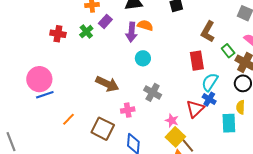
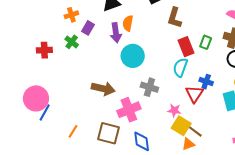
orange semicircle: (145, 25) -> (128, 23), turned -84
brown L-shape: (208, 32) -> (174, 18), moved
green rectangle: (228, 51) -> (206, 42), moved, turned 72
cyan circle: (143, 58) -> (133, 56), size x1.5
cyan semicircle: (210, 82) -> (180, 67), moved
blue line: (45, 95) -> (45, 113), turned -30
pink cross: (128, 110) -> (129, 110), size x1.6

